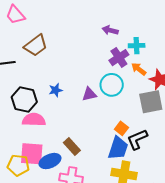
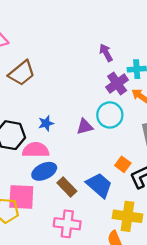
purple arrow: (110, 30) -> (106, 53), turned 49
pink semicircle: (34, 120) -> (36, 150), moved
blue trapezoid: (118, 148) -> (99, 185), moved, turned -65
blue ellipse: (50, 161) -> (44, 171), moved

